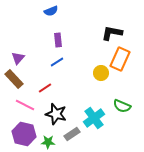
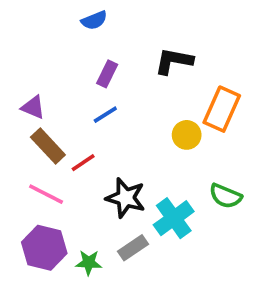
black L-shape: (112, 33) -> (174, 61), moved
purple rectangle: (58, 40) -> (107, 74), turned 32
purple triangle: (18, 58) -> (33, 107), turned -48
brown rectangle: (14, 79) -> (48, 146), moved
black star: (56, 114) -> (126, 198), moved

